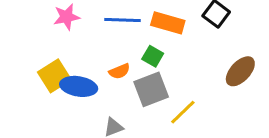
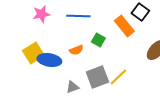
orange rectangle: (168, 23) -> (124, 26), moved, turned 35
gray square: (151, 89) -> (97, 77), moved

